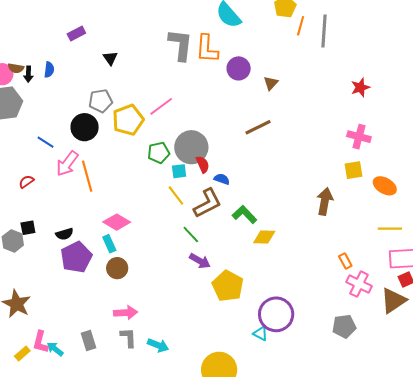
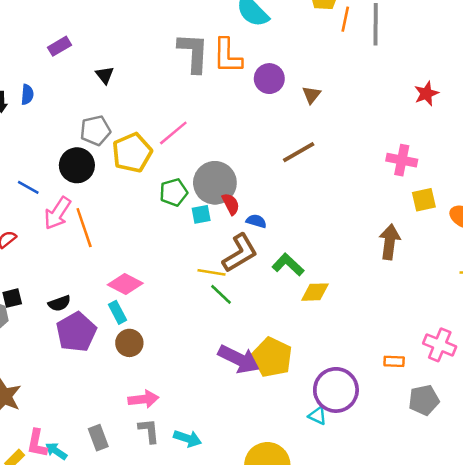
pink cross: (359, 137) -> (402, 160), moved
yellow line: (176, 196) -> (212, 272), moved, turned -40
purple arrow: (200, 261) -> (239, 359), moved, size x1.5
orange rectangle: (345, 261) -> (394, 361), moved, turned -56

